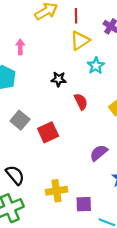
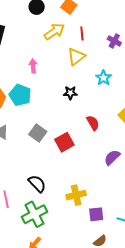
yellow triangle: (80, 41) -> (76, 57), moved
red semicircle: (81, 102) -> (93, 123), moved
purple square: (84, 204) -> (96, 214), moved

